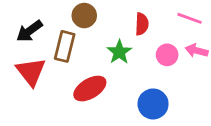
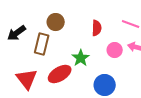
green star: (119, 52) -> (81, 58), moved
red triangle: (31, 72) -> (27, 79), moved

